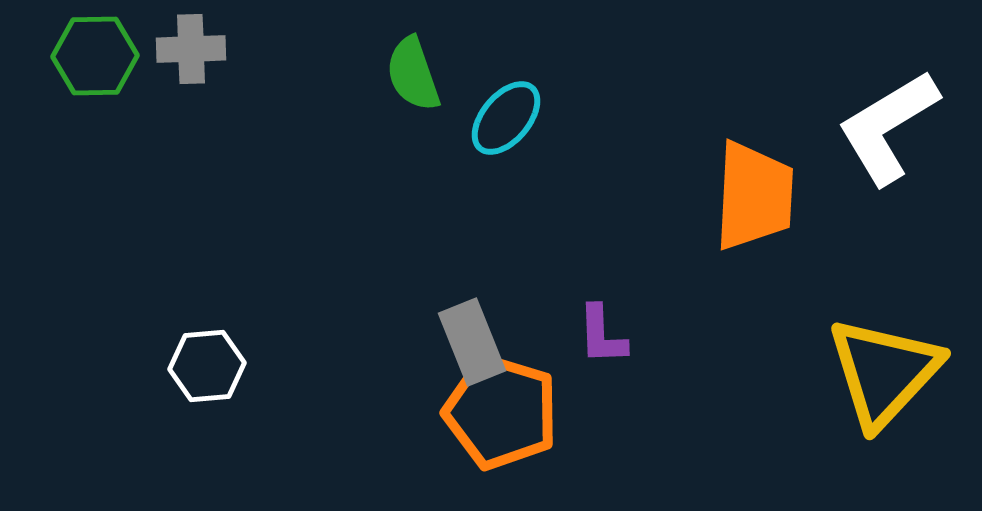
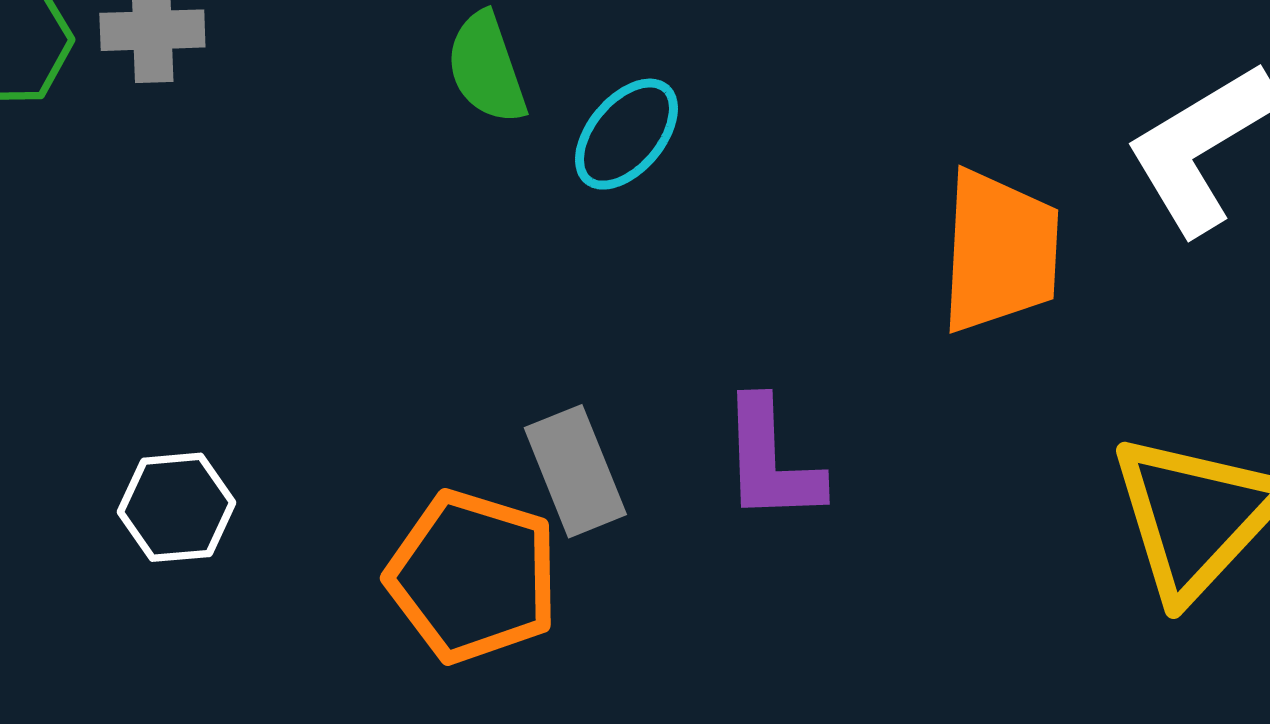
purple L-shape: (602, 335) -> (771, 461), size x1.4
orange pentagon: (501, 412) -> (473, 577), moved

